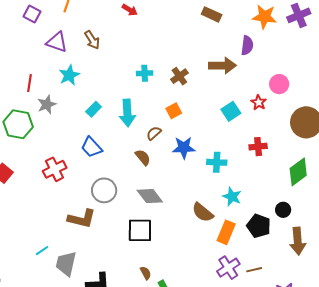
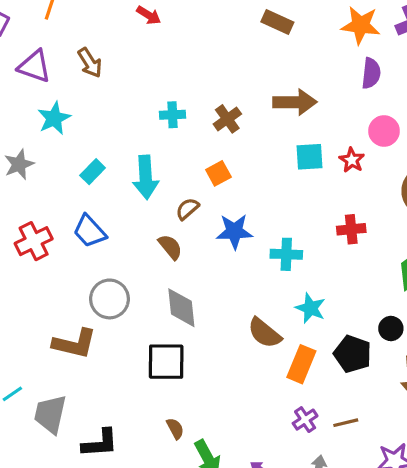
purple semicircle: (247, 45) -> (371, 73), moved
cyan square: (231, 111) -> (310, 157), moved, turned 30
red cross: (55, 169) -> (34, 241), moved
gray diamond: (150, 196) -> (181, 308), turned 32
purple cross: (228, 268) -> (305, 420), size x0.7

